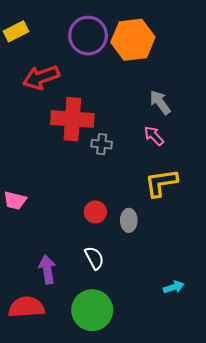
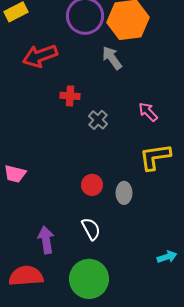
gray arrow: (160, 102) -> (112, 58), moved
red cross: (72, 119) -> (70, 96), size x0.5
gray cross: (102, 144) -> (98, 120), turned 36

